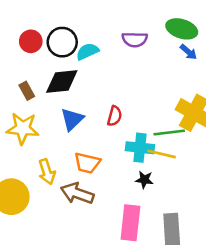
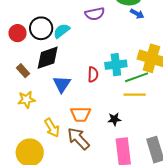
yellow star: (23, 128) -> (26, 100), size x0.7
cyan cross: (140, 148) -> (116, 65), moved
black star: (144, 180) -> (114, 119), moved
brown arrow: (77, 193) -> (78, 139), turned 40

